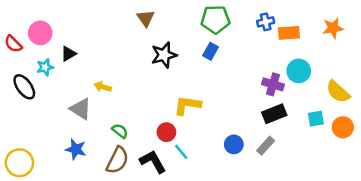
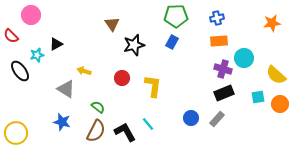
brown triangle: (146, 18) -> (112, 24), moved
pink circle: (40, 33) -> (31, 15), moved
orange rectangle: (289, 33) -> (219, 41), moved
yellow L-shape: (187, 105) -> (153, 86), turned 90
red circle: (166, 132) -> (122, 78), moved

